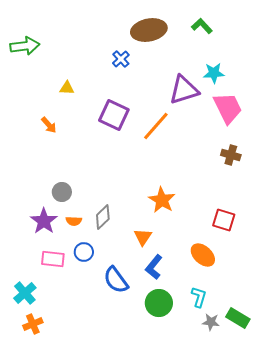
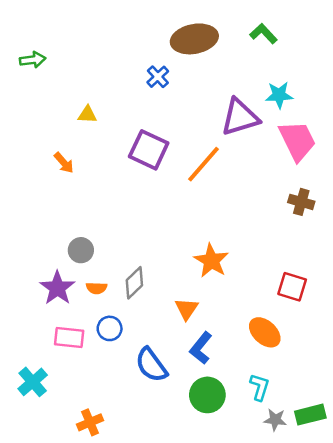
green arrow: (25, 46) -> (33, 60), size x0.7
green rectangle: (238, 318) -> (310, 415), turned -45
orange cross: (33, 324) -> (90, 422), moved

